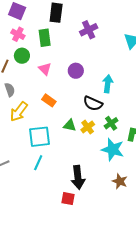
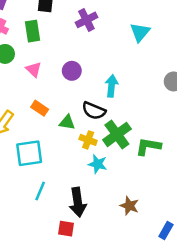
green cross: (111, 123) -> (117, 134), size x1.6
green triangle: (70, 125) -> (67, 122), moved
yellow cross: (88, 127) -> (88, 140), turned -32
cyan star: (113, 149) -> (98, 164), moved, size x0.7
cyan line: (38, 163) -> (40, 191), moved

